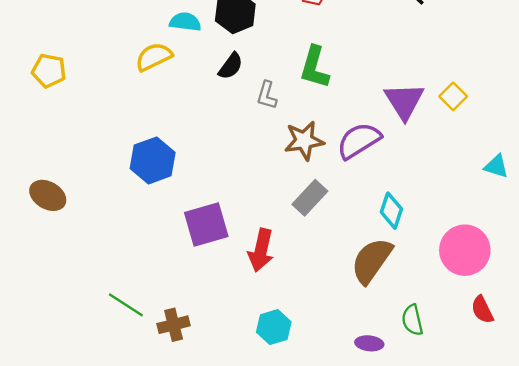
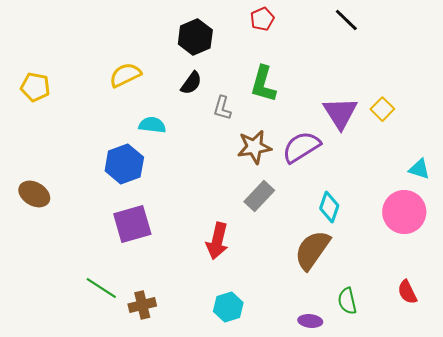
cyan semicircle: (185, 22) -> (152, 125), moved
purple square: (206, 225) -> (132, 224), moved
pink circle: (465, 250) -> (404, 212), moved

